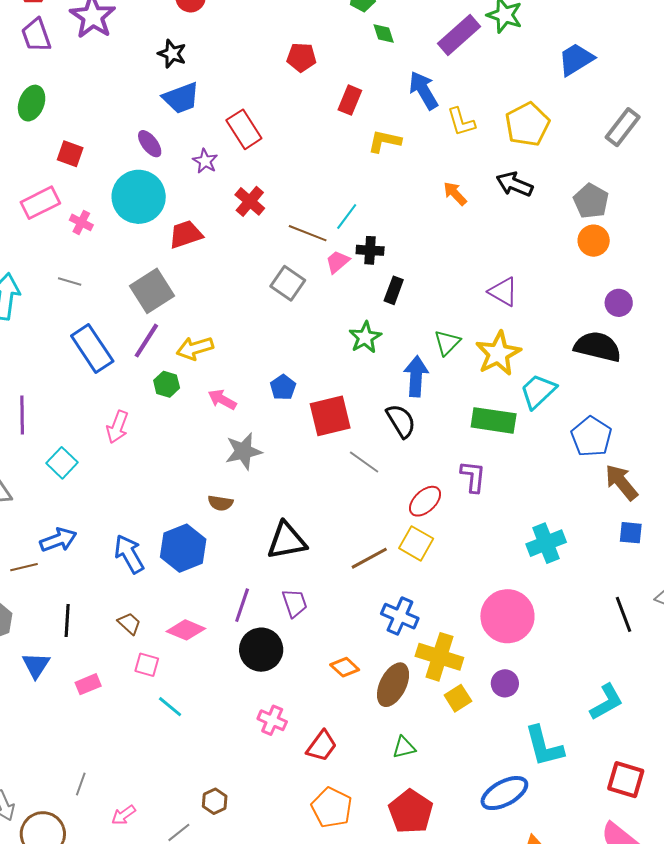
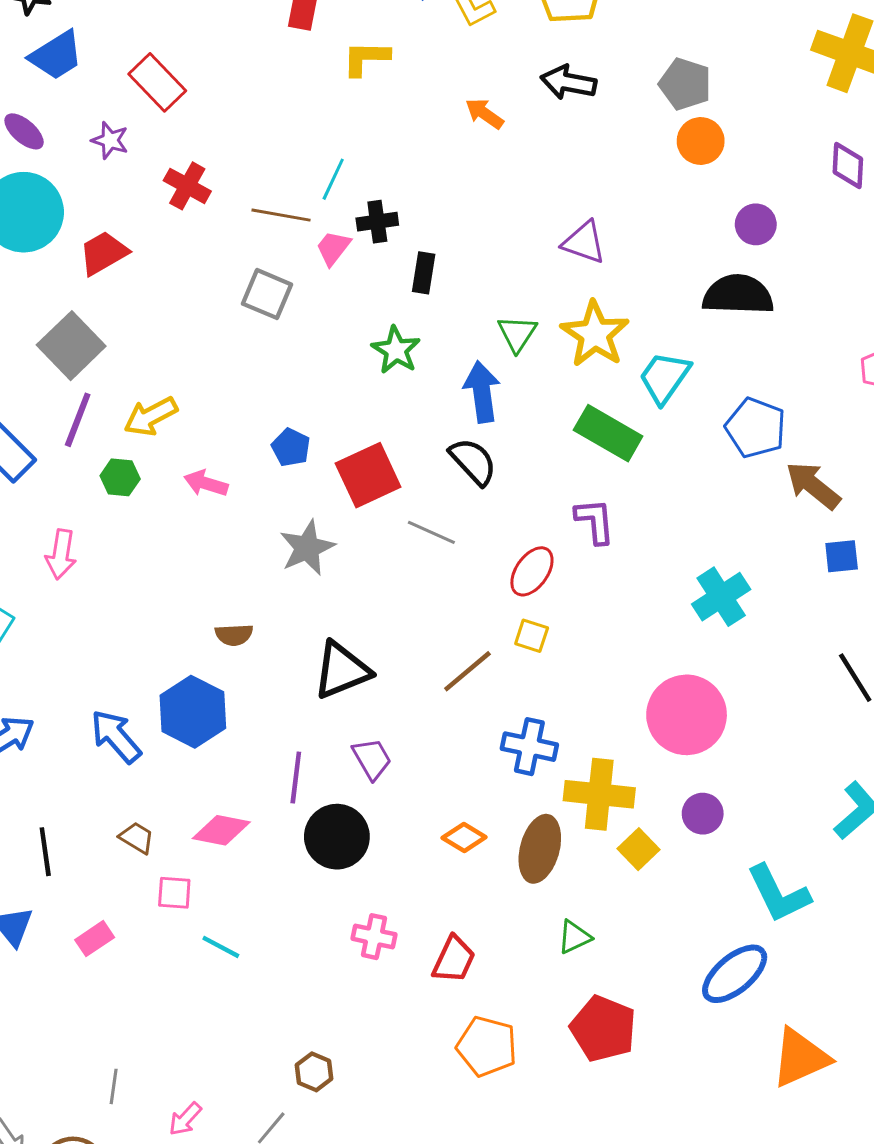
green rectangle: (494, 420) -> (608, 433), turned 33
gray star: (243, 451) -> (307, 548), moved
yellow square: (416, 543) -> (532, 636), size x0.7

